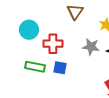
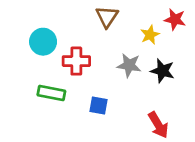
blue square: (60, 68) -> (99, 106), moved

